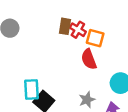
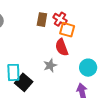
red cross: (78, 30) -> (60, 19), moved
gray star: (87, 100) -> (50, 65), moved

